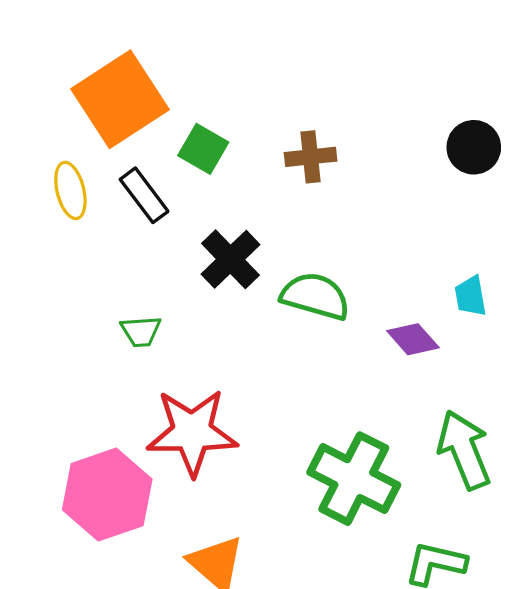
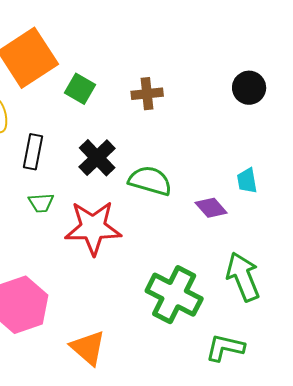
black rectangle: (144, 195) -> (33, 152), moved, turned 48
red star: (192, 432) -> (93, 228), moved

